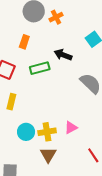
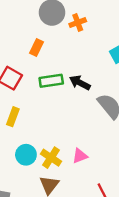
black arrow: (63, 55) -> (80, 83), moved
yellow cross: (47, 132) -> (51, 158), turned 36

